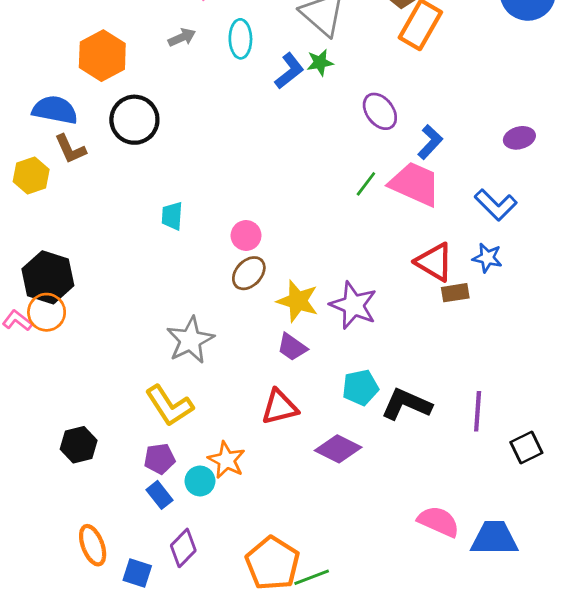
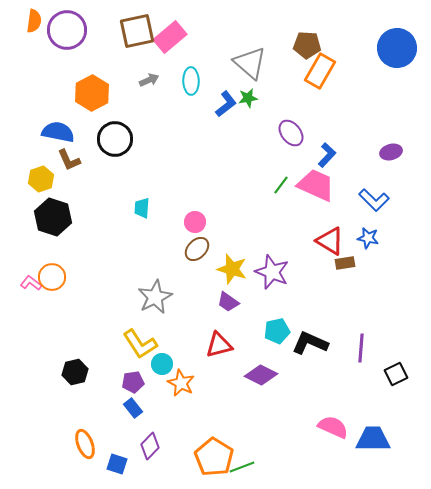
black hexagon: (48, 277) -> (53, 217), moved
cyan circle: (200, 481) -> (162, 364), moved

